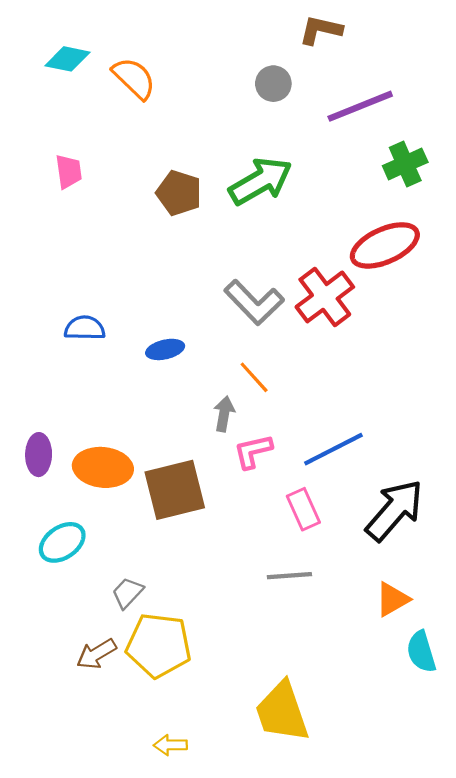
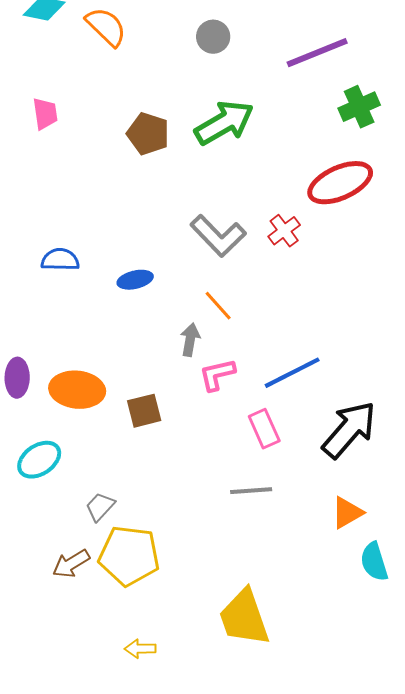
gray circle: (273, 84) -> (213, 37), moved
red cross: (325, 297) -> (284, 231), size x0.6
brown square: (175, 490) -> (144, 411), size x0.6

